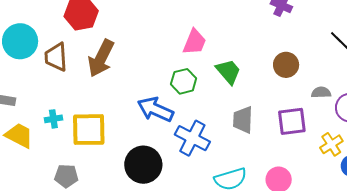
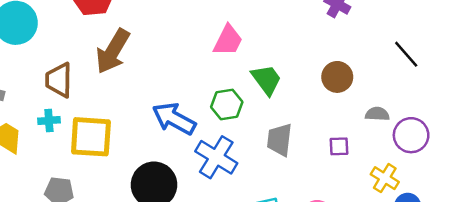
brown trapezoid: (56, 57) -> (59, 80), moved
green hexagon: (184, 81) -> (227, 105), moved
purple square: (292, 121) -> (339, 146), size x0.6
yellow cross: (331, 144) -> (385, 178), turned -30

